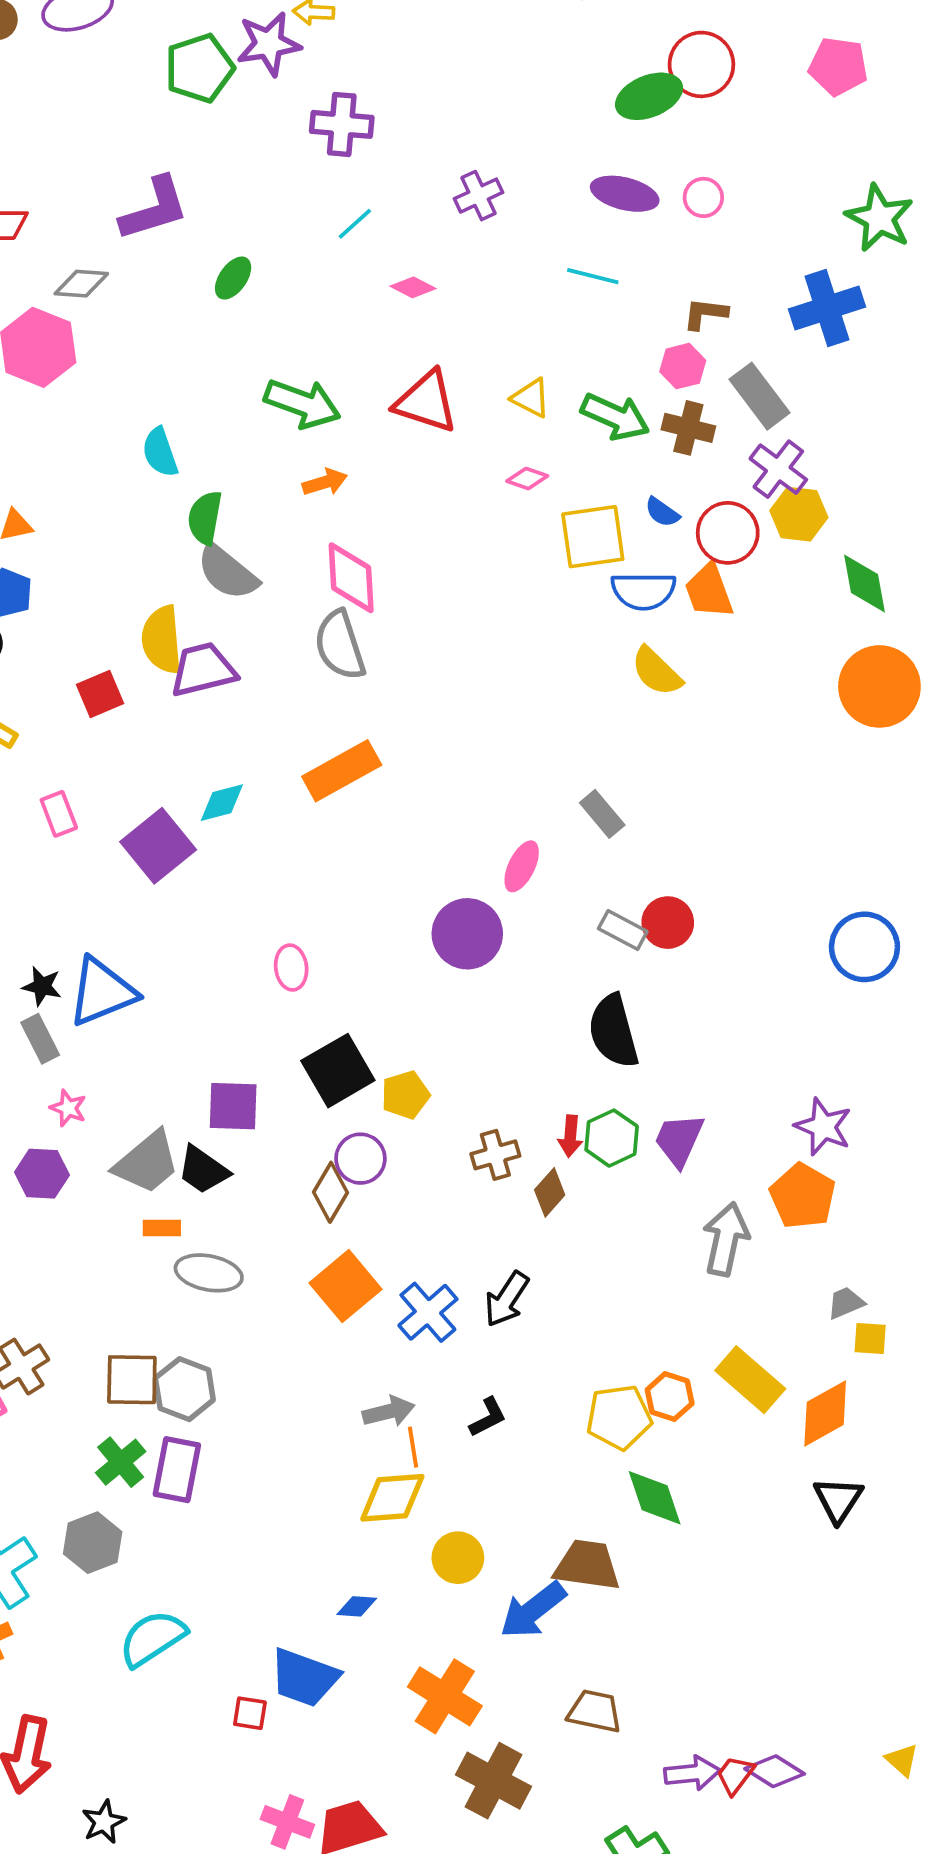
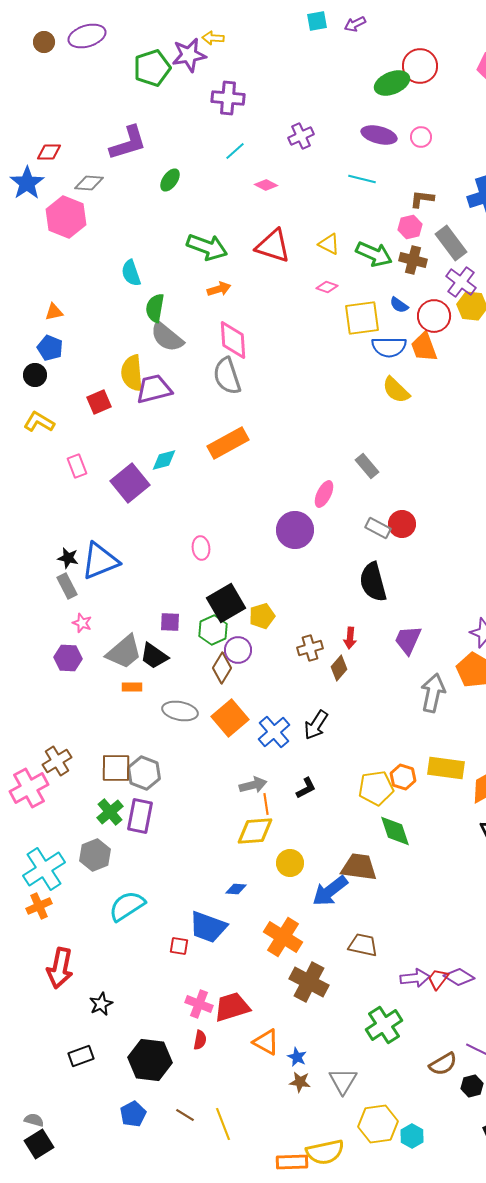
purple square: (233, 1106) -> (170, 622), size x0.7
green hexagon: (612, 1138) -> (213, 630), moved
gray ellipse: (209, 1273) -> (180, 711), moved
yellow rectangle: (750, 1380) -> (446, 768), turned -33

